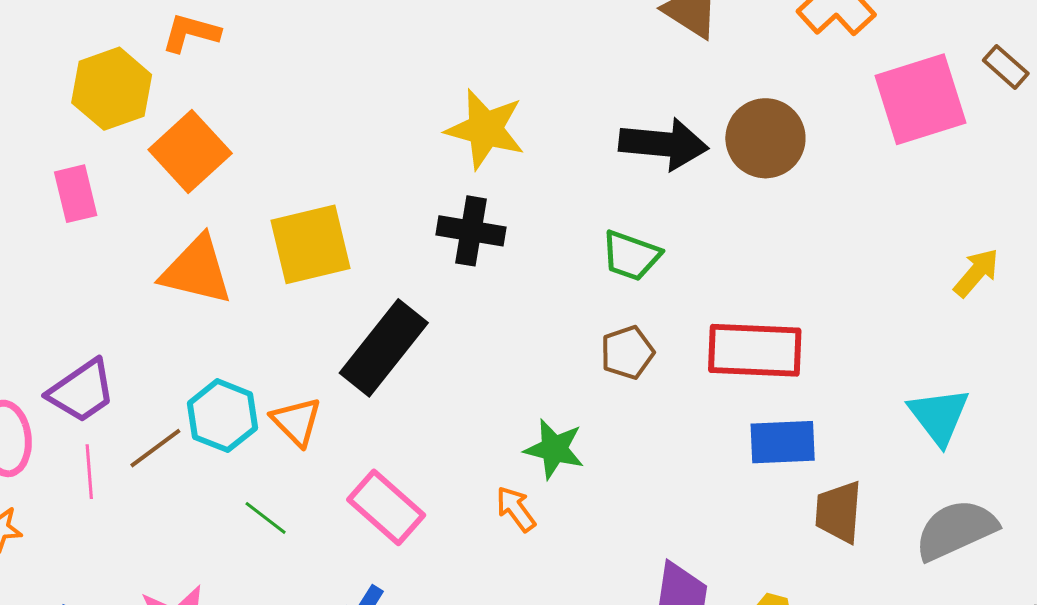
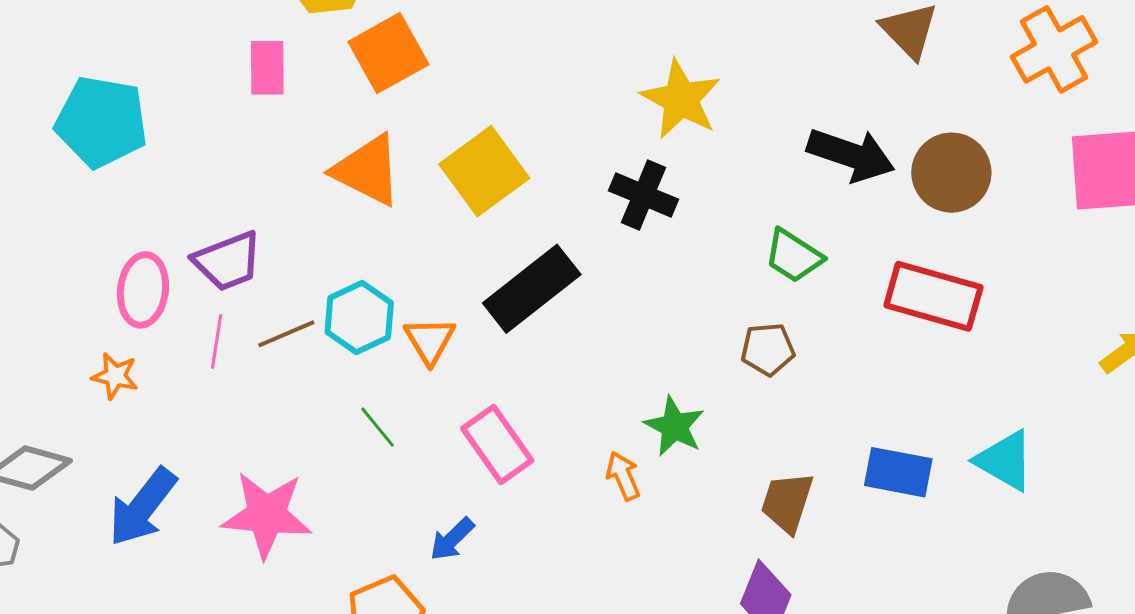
yellow square: (311, 244) -> (484, 171), turned -36
red rectangle: (755, 350) -> (933, 296), moved
cyan triangle: (939, 416) -> (1005, 460), moved, turned -36
brown trapezoid: (839, 512) -> (787, 502), moved

